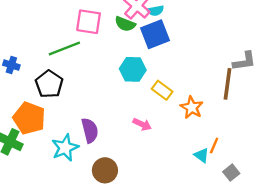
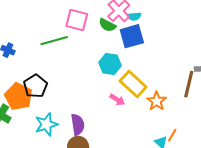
black pentagon: (49, 84) -> (35, 86), moved
yellow rectangle: (162, 90) -> (133, 84), size x1.5
pink arrow: (142, 124) -> (117, 100), moved
purple semicircle: (90, 130) -> (78, 125), moved

